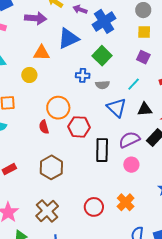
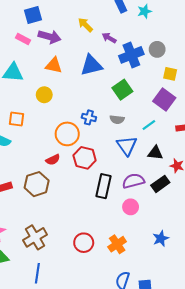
gray circle: (143, 10) -> (157, 49), moved
purple arrow: (36, 18) -> (49, 37), moved
orange triangle: (42, 53) -> (54, 65), moved
purple square: (143, 57) -> (164, 99), size x1.5
blue cross: (83, 75) -> (89, 117), moved
red semicircle: (44, 127) -> (53, 160), moved, turned -112
brown hexagon: (51, 167) -> (37, 184), moved

